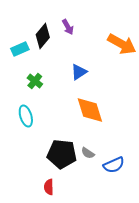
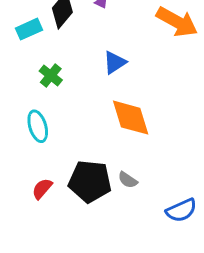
blue semicircle: (114, 165) -> (181, 210), moved
red semicircle: (49, 187) -> (42, 189), moved, turned 42

